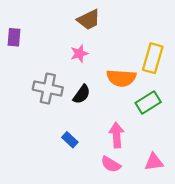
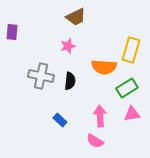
black semicircle: (82, 94) -> (70, 81), turned -30
pink triangle: (154, 162) -> (132, 114), moved

